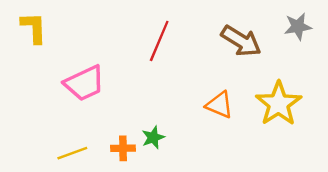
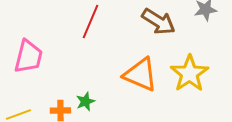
pink trapezoid: (84, 83) -> (28, 56), turned -51
orange triangle: (219, 105) -> (140, 74), size x1.5

